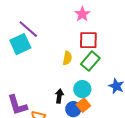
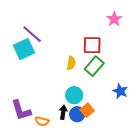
pink star: (82, 14) -> (114, 19), moved
cyan circle: (82, 89) -> (74, 95), moved
black arrow: (59, 96) -> (63, 112), moved

